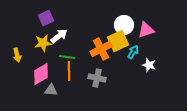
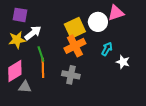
purple square: (46, 18) -> (20, 15), turned 35
pink triangle: (146, 30) -> (116, 13), moved
yellow square: (118, 41) -> (75, 28), moved
green line: (67, 57) -> (41, 54), turned 63

